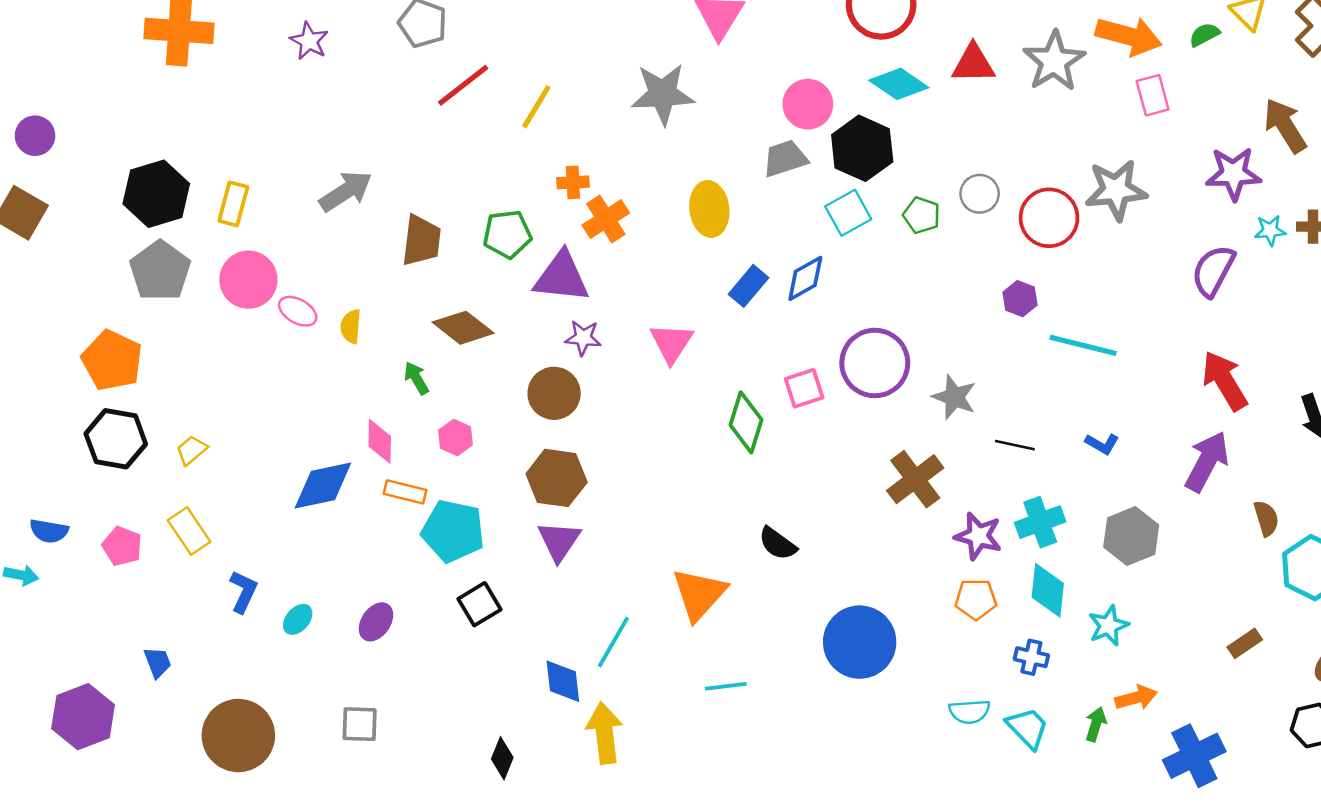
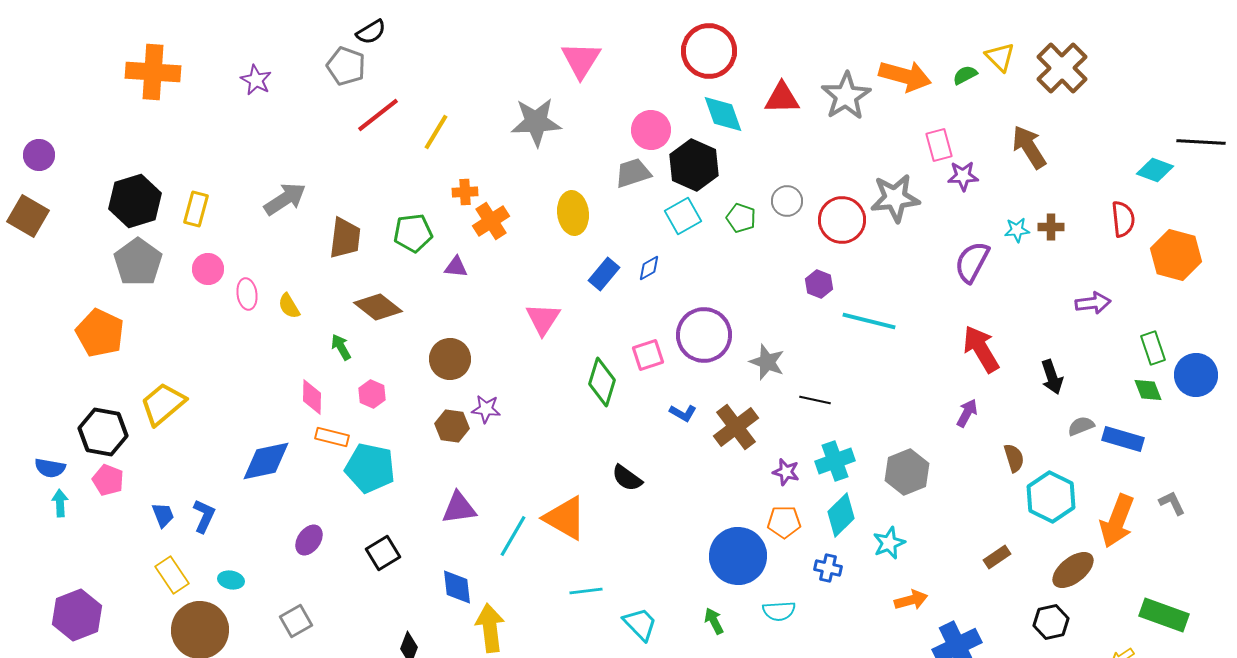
cyan diamond: (899, 84) -> (723, 114), turned 36
pink rectangle: (1153, 95) -> (939, 145), moved
purple star: (1233, 174) -> (963, 176), moved, size x0.7
purple triangle: (562, 277) -> (456, 267), size x0.5
blue diamond: (805, 278) -> (649, 268), size x0.7
pink circle: (248, 280) -> (208, 269), size x0.7
pink ellipse: (298, 311) -> (247, 294), turned 52
yellow semicircle: (351, 326) -> (289, 306), turned -36
purple star: (583, 338) -> (486, 409), moved
black hexagon: (116, 439) -> (103, 432), moved
blue L-shape: (1102, 444) -> (683, 413), moved
yellow trapezoid: (192, 450) -> (163, 404), size x1.8
purple arrow: (1207, 461) -> (967, 413), size x0.6
brown hexagon: (557, 478) -> (452, 426), size x0.7
blue diamond: (323, 485) -> (266, 461), moved
yellow rectangle: (189, 531) -> (172, 575), moved
purple star: (978, 536) -> (786, 472), size x0.7
purple triangle: (559, 541) -> (459, 508), moved, turned 48
cyan arrow: (21, 575) -> (60, 503), moved, turned -104
cyan diamond: (1048, 590) -> (841, 515), turned 39
orange triangle: (699, 594) -> (565, 518), turned -42
black square: (480, 604) -> (383, 553), moved
cyan ellipse: (298, 619) -> (231, 580), moved, turned 60
cyan line: (613, 642) -> (513, 536), moved
blue circle: (860, 642) -> (738, 556), moved
blue trapezoid: (158, 662) -> (163, 515), moved
gray square: (360, 724) -> (296, 621), turned -32
green arrow: (1096, 724) -> (714, 621), moved, turned -44
cyan trapezoid: (1028, 728) -> (640, 624), moved

